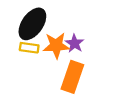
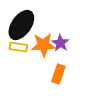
orange rectangle: (72, 77) -> (58, 74), size x0.7

